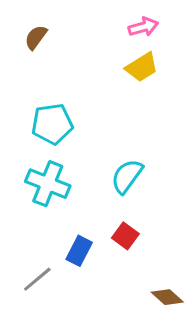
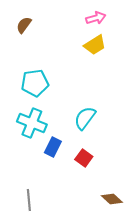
blue rectangle: (79, 251) -> (53, 147), moved
gray line: (37, 279) -> (29, 200), moved, turned -55

